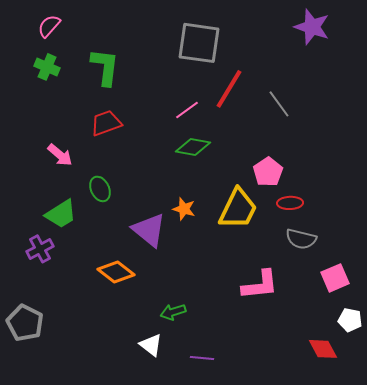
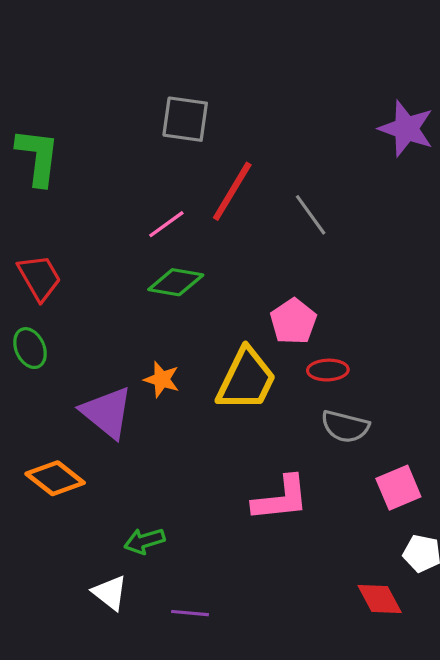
purple star: (312, 27) -> (406, 129), moved
gray square: (199, 43) -> (185, 119), size x0.7
red trapezoid: (106, 123) -> (39, 278), moved, turned 80

